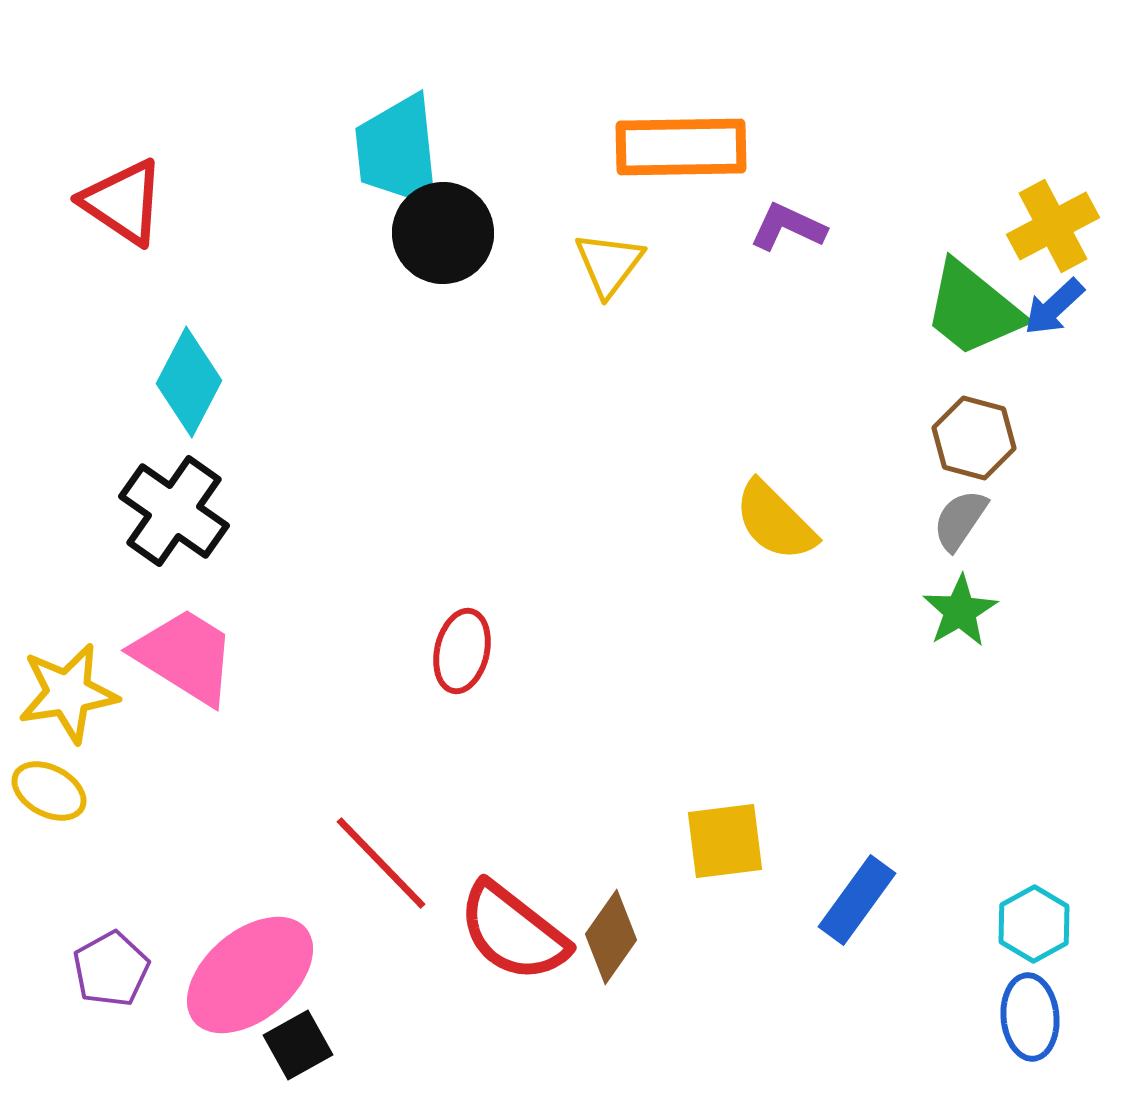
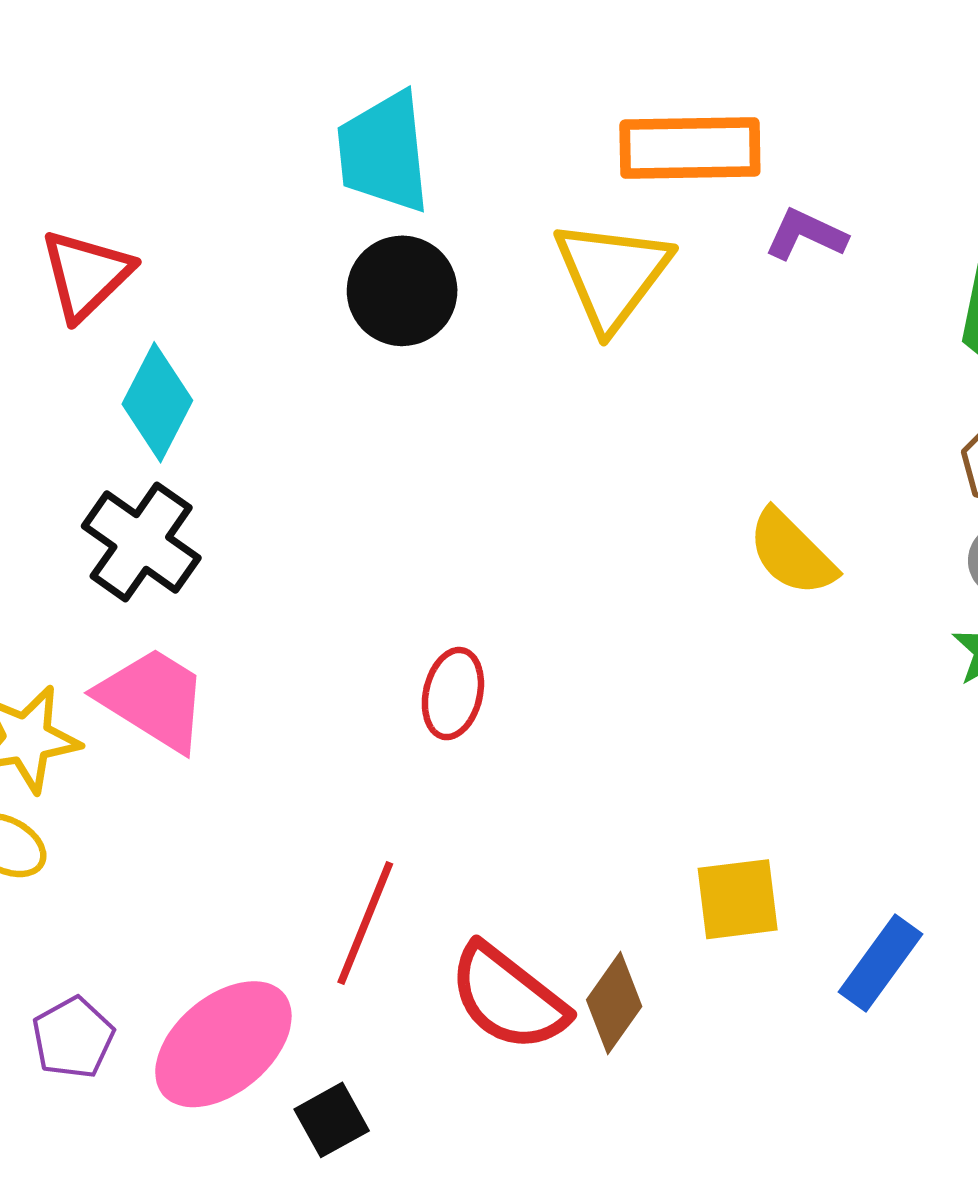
red triangle: (123, 202) -> (86, 275), moved, turned 42
black circle: (443, 233) -> (402, 291), moved
yellow triangle: (609, 264) -> (612, 275), size x1.6
red line: (381, 863) -> (365, 923), turned 66
black square: (298, 1045) -> (332, 1120), moved

